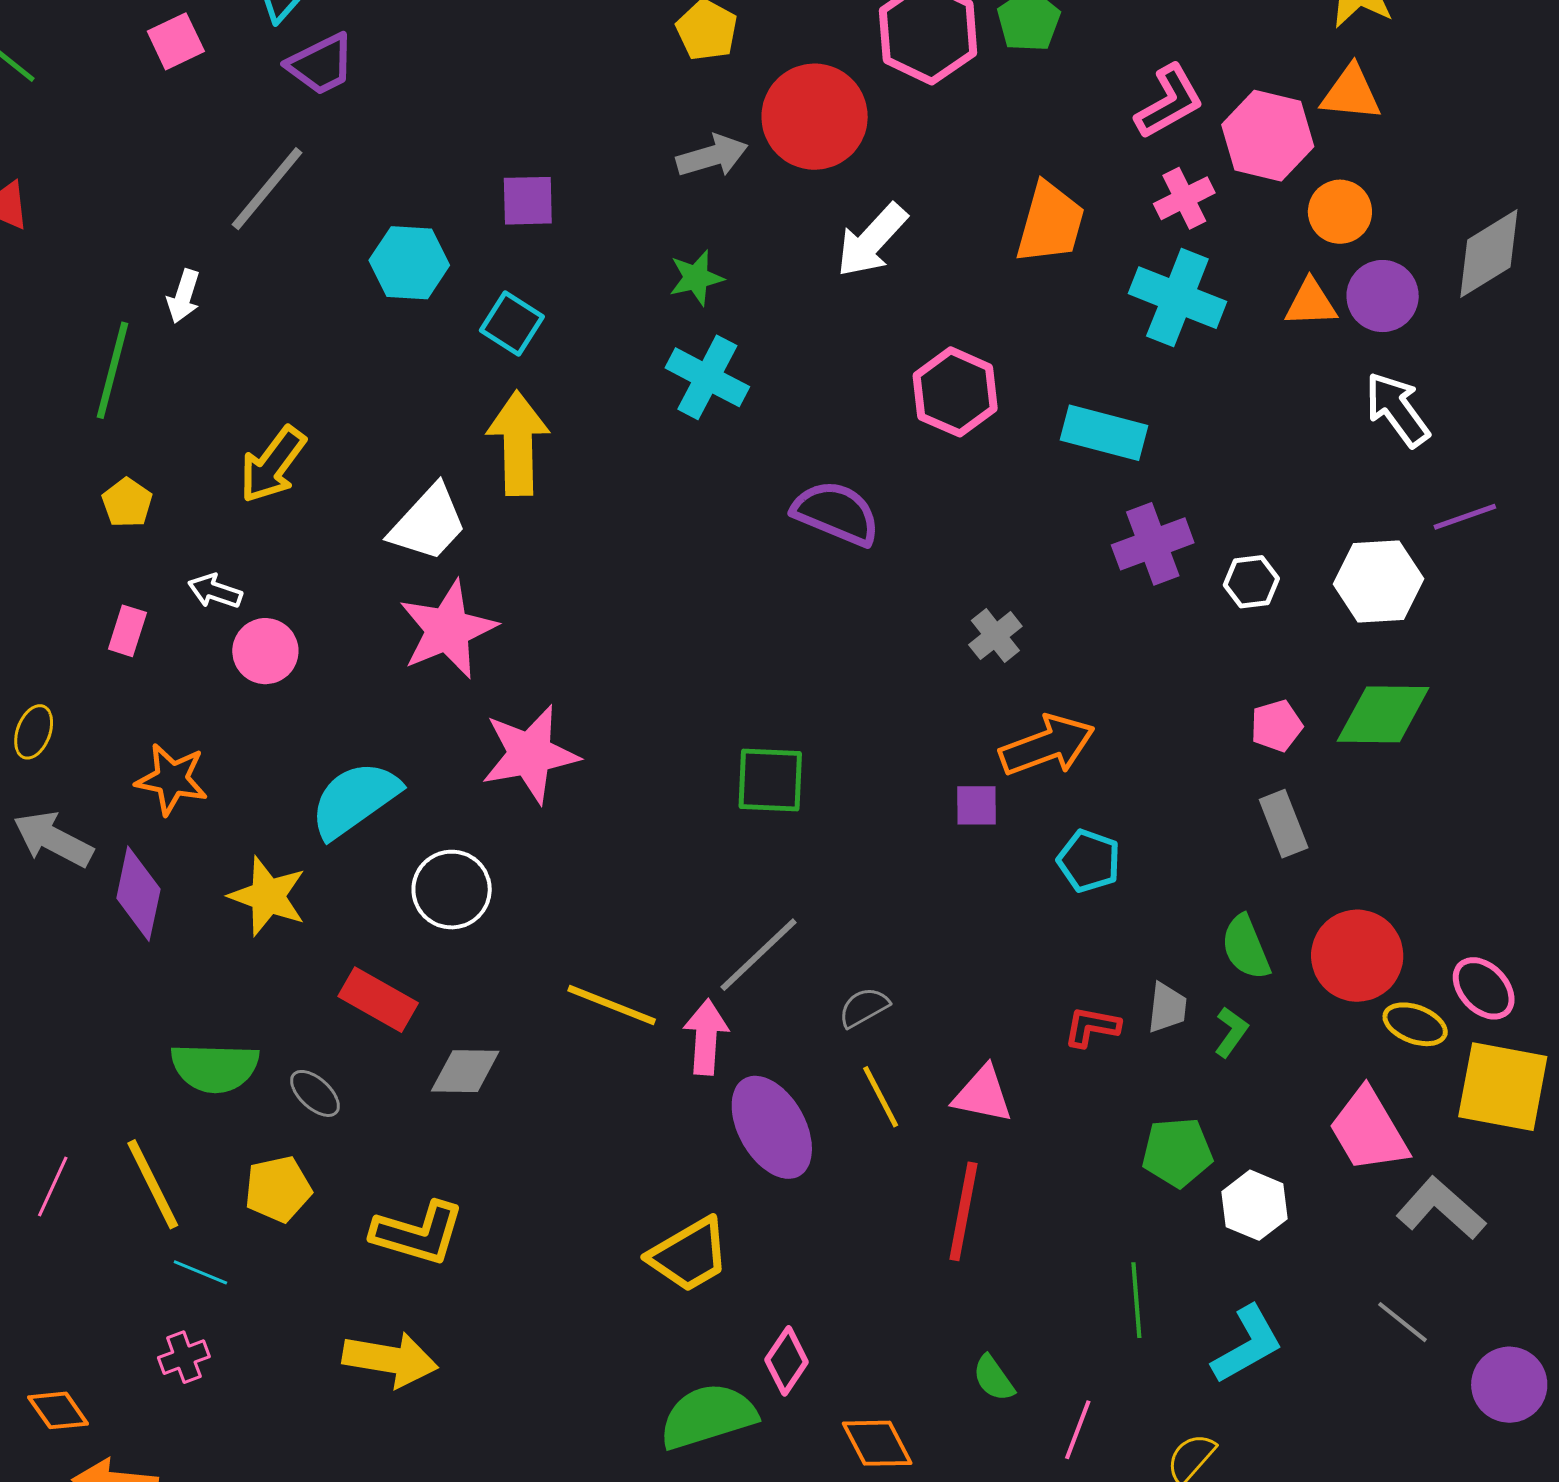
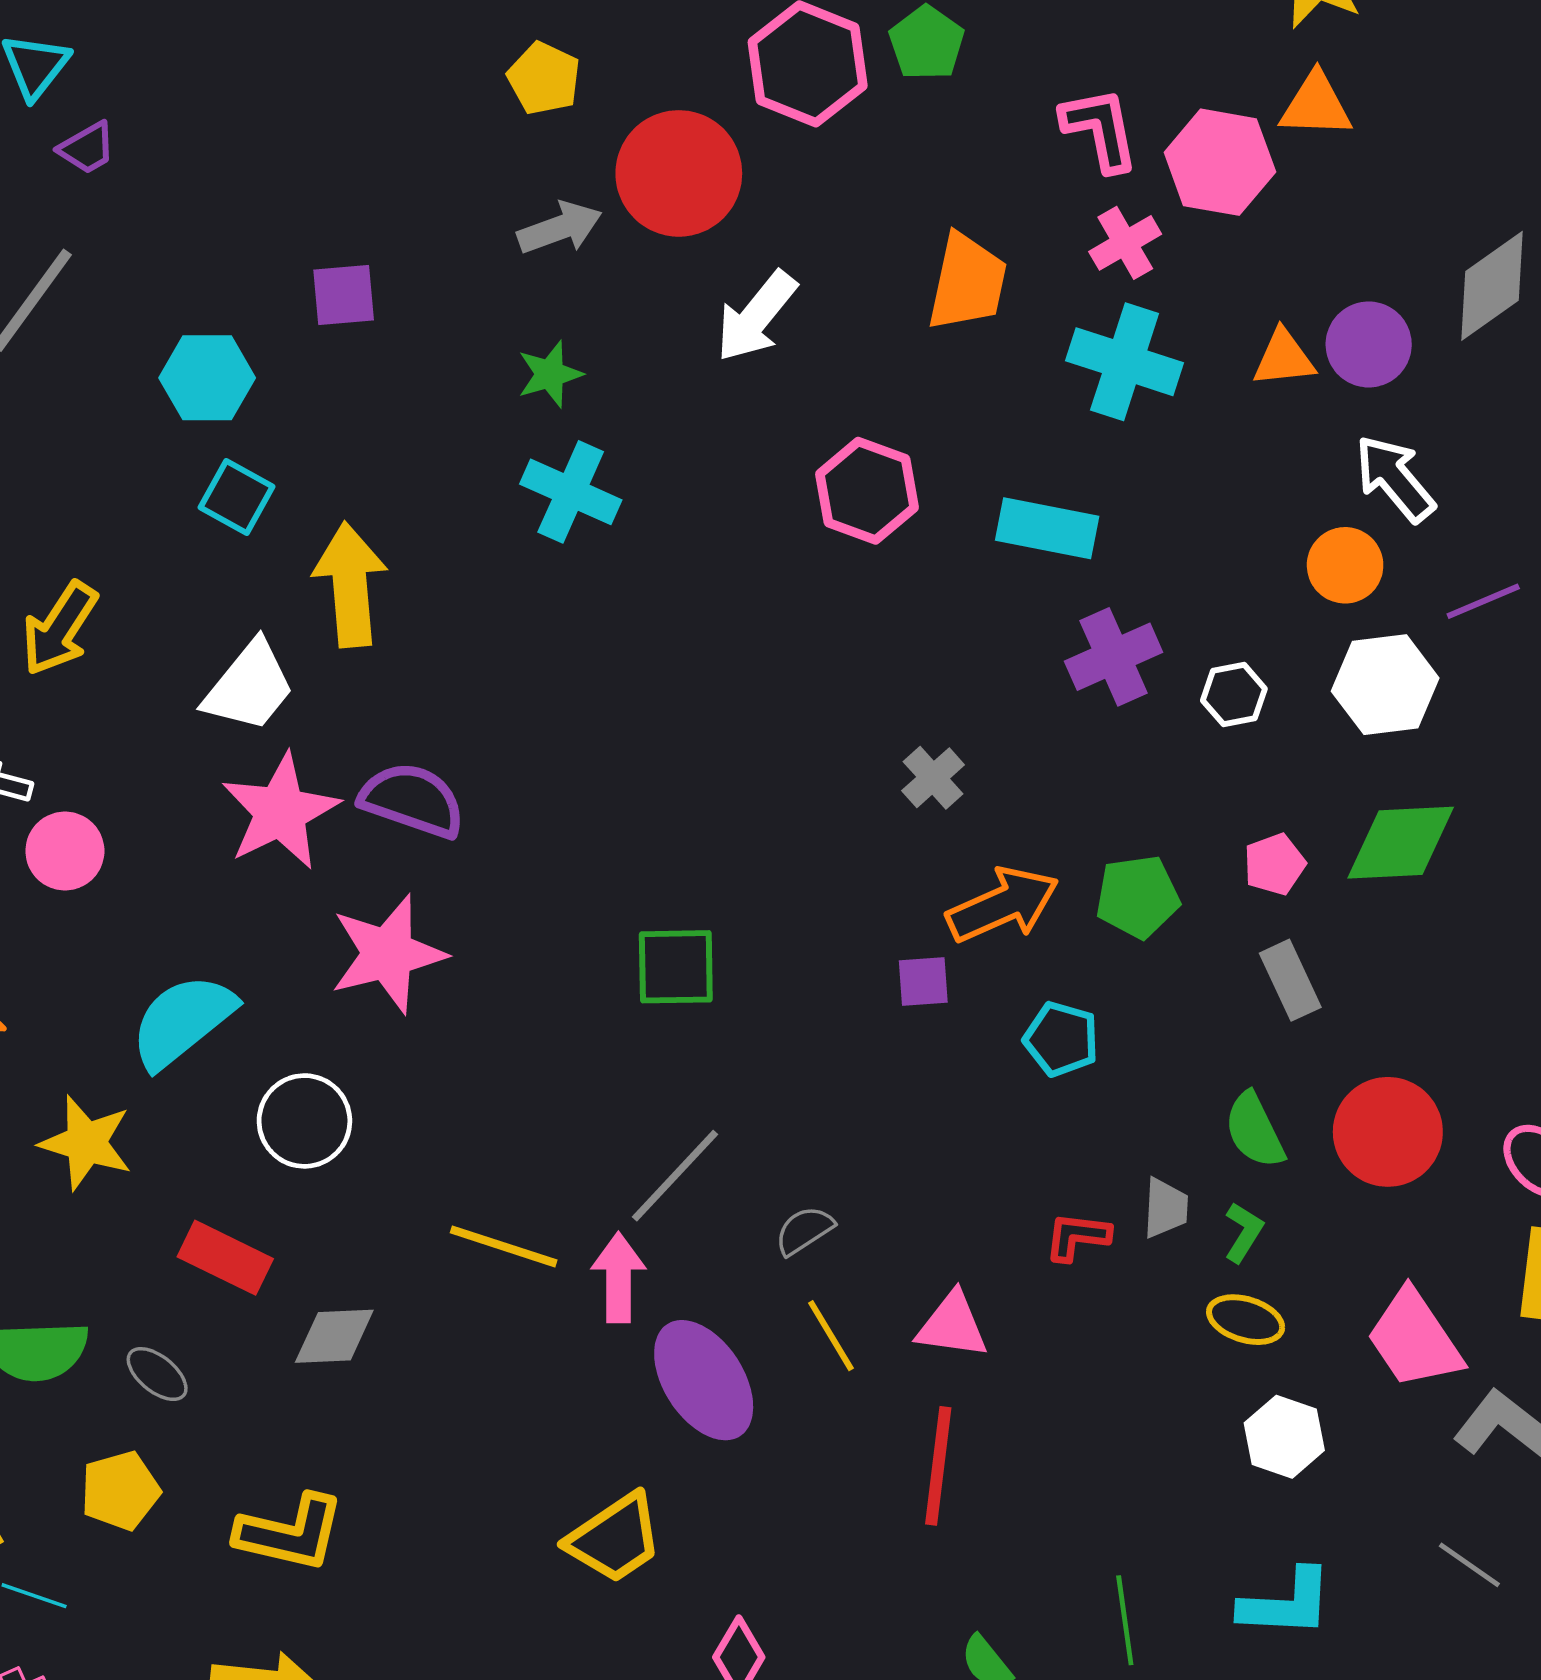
purple trapezoid: (321, 64) -> (87, 148), size x0.7
pink L-shape: (1169, 102) -> (1100, 129), turned -68
orange circle: (1340, 212) -> (1345, 565), moved
cyan square: (512, 323) -> (237, 497), moved
purple semicircle: (836, 513) -> (412, 800), moved
yellow ellipse: (1415, 1024) -> (1246, 1320), moved
green pentagon: (1177, 1152) -> (1138, 897), moved
green line: (1136, 1300) -> (1125, 1620), moved
cyan L-shape: (1247, 1345) -> (1286, 1603), turned 36

